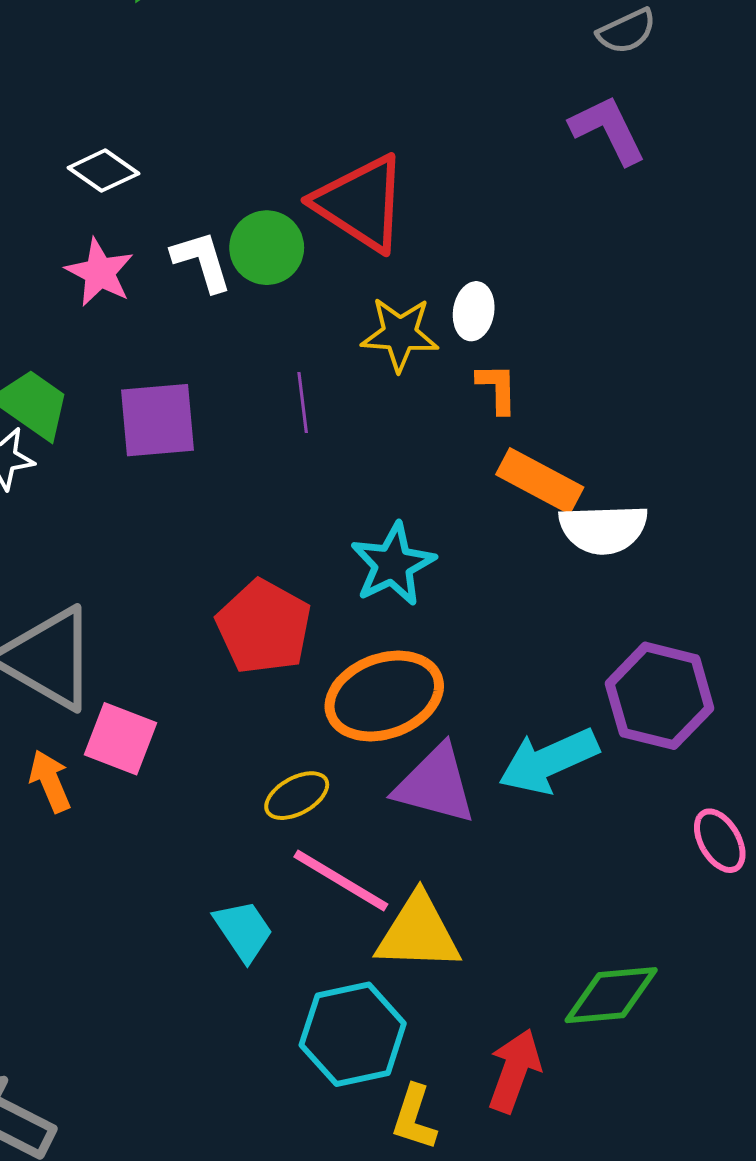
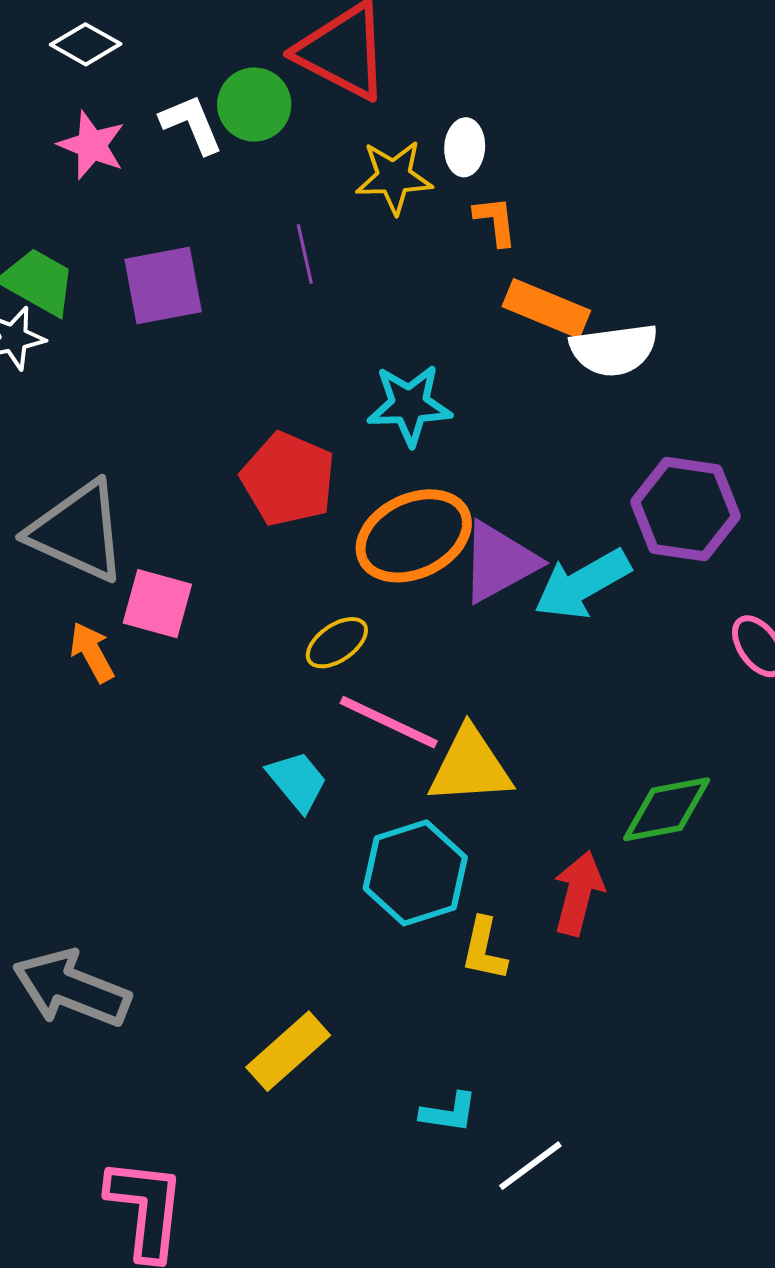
cyan star: (393, 564) -> (409, 405), turned 30
purple triangle: (435, 784) -> (499, 562), moved, turned -38

